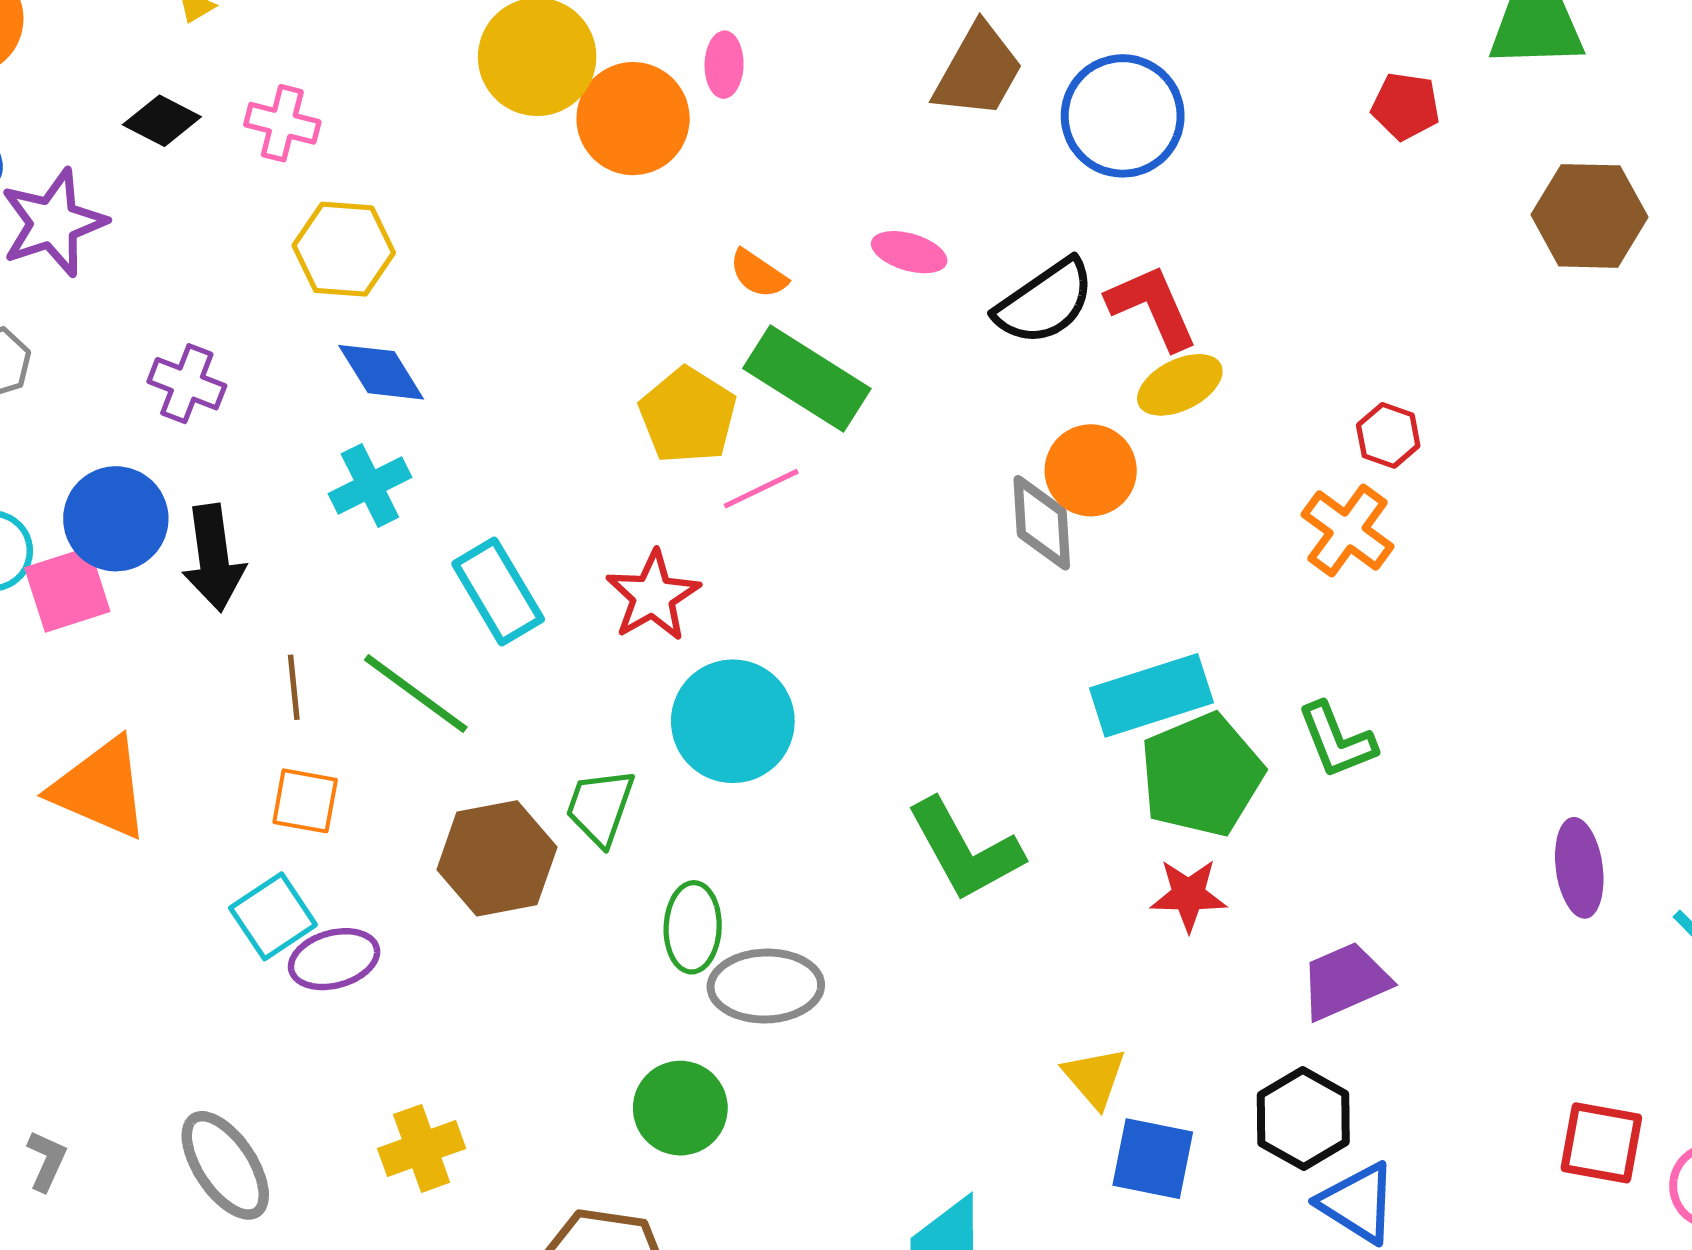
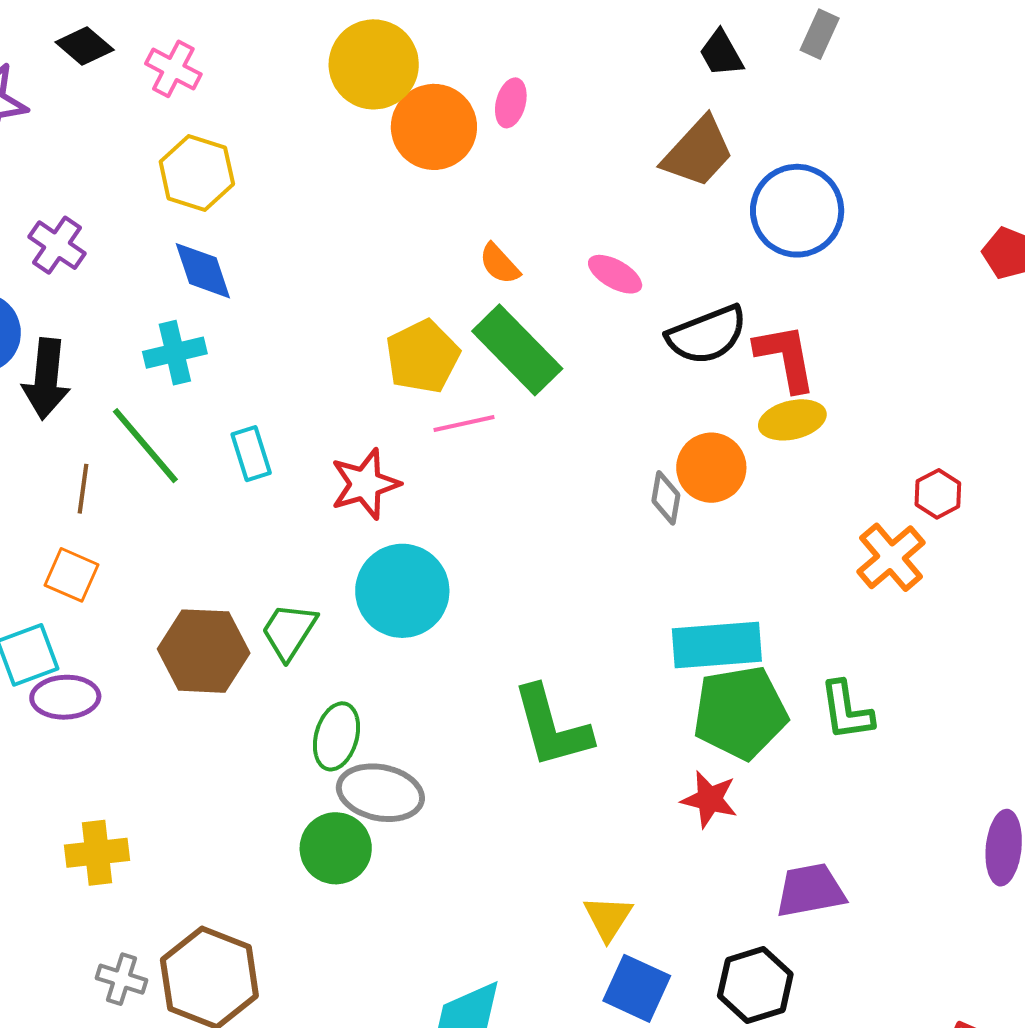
gray diamond: (1042, 523) -> (666, 498), size x0.7
cyan rectangle: (498, 592) -> (251, 454), size x0.7
green line: (416, 694) -> (145, 446), moved
green circle: (680, 1108) -> (336, 848), moved

